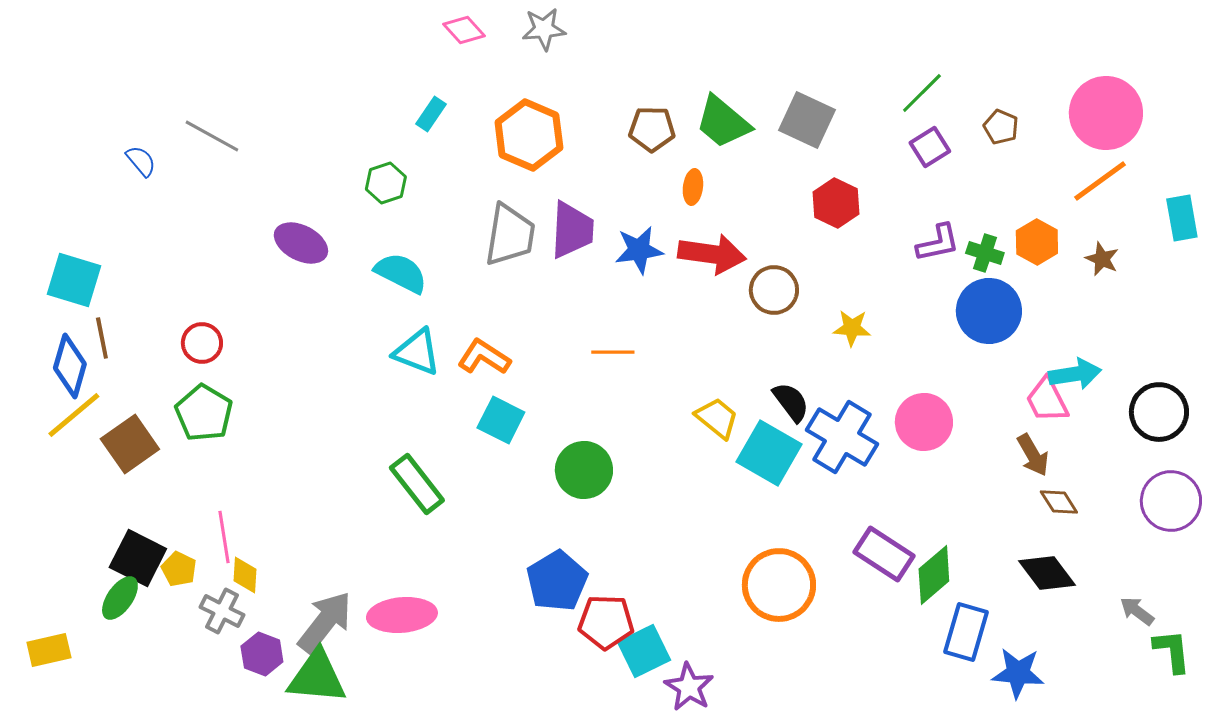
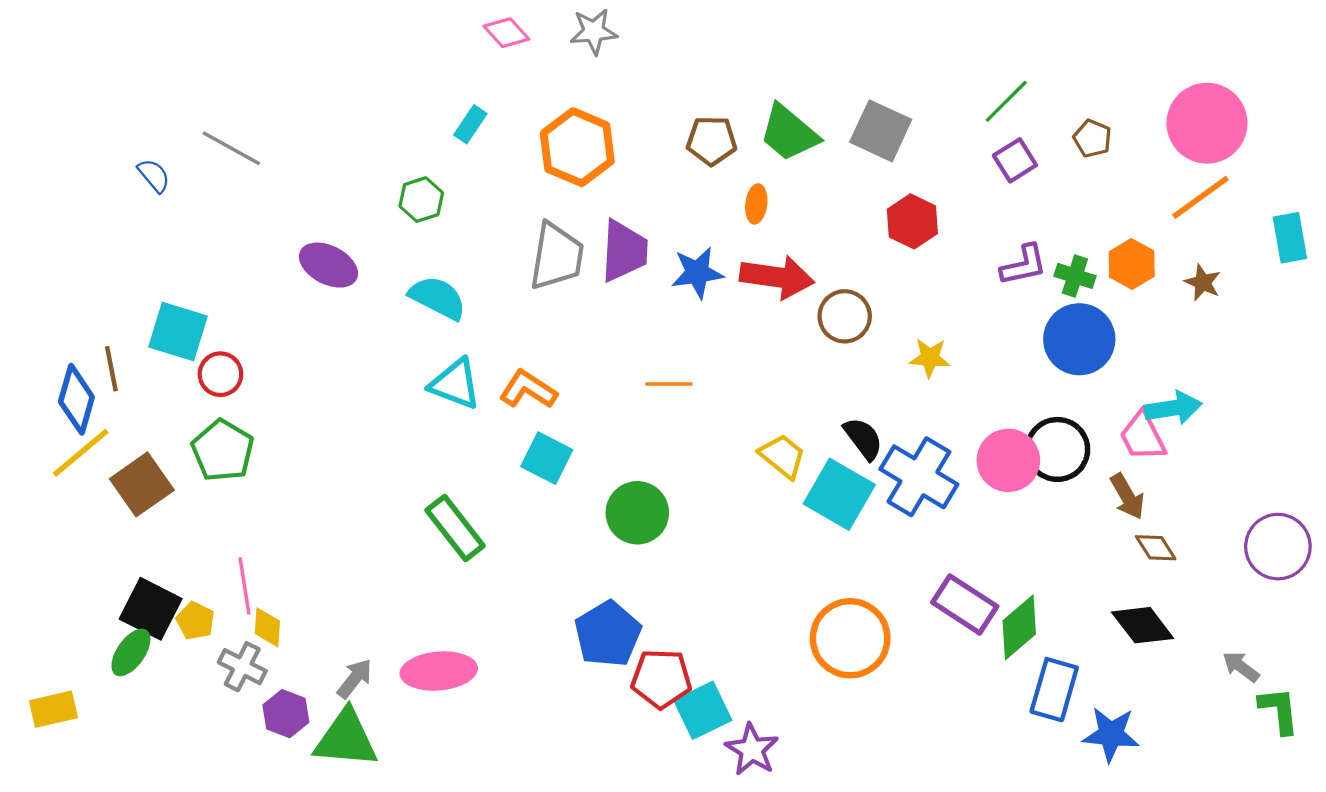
cyan square: (74, 280) -> (178, 332), moved
black circle: (1159, 412) -> (1057, 449), moved
gray arrow: (325, 622) -> (355, 679), size x0.6

